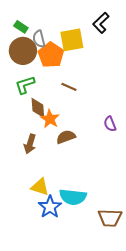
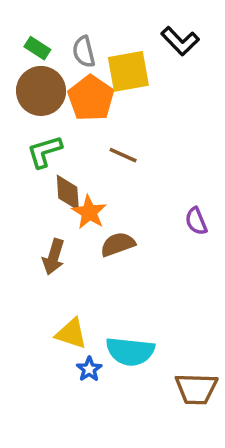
black L-shape: (101, 23) -> (180, 41), turned -90
gray semicircle: (39, 39) -> (84, 52), moved
blue star: (50, 207) -> (89, 369), size x0.6

